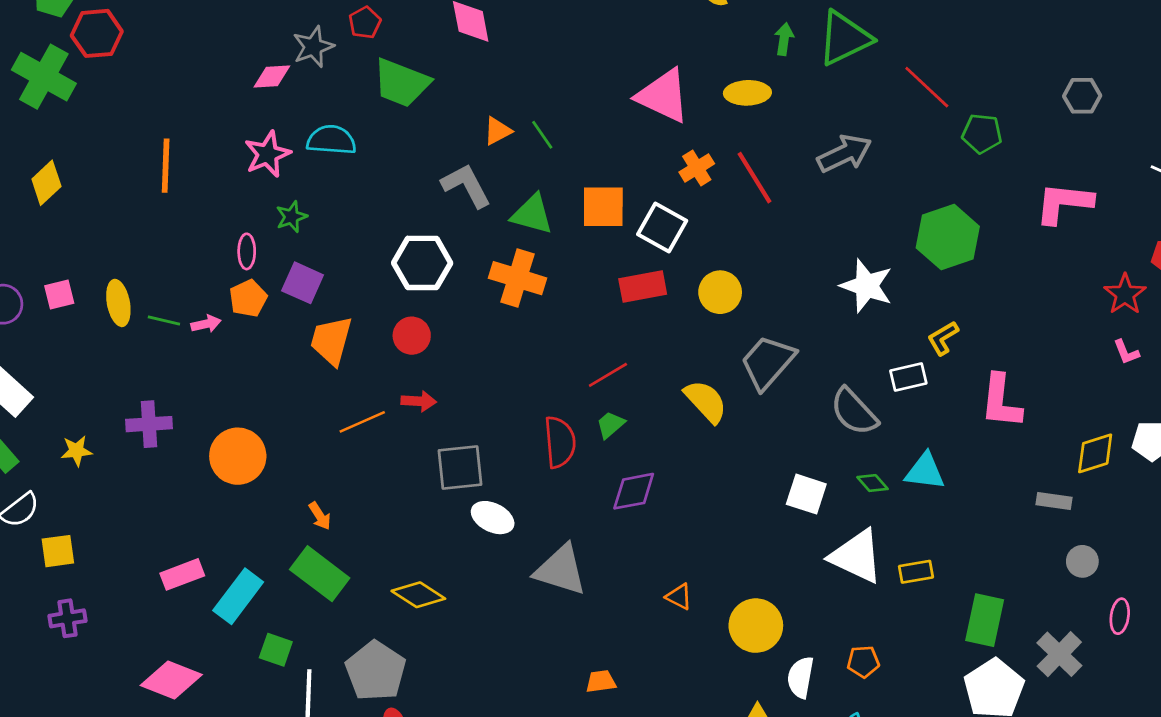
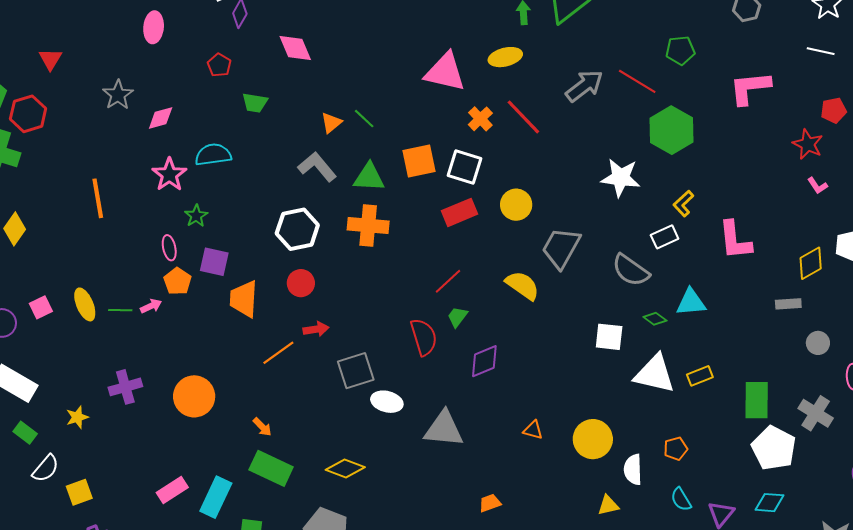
gray star: (313, 47) -> (118, 95), moved
green trapezoid: (401, 83) -> (255, 103), size x0.6
red line: (927, 87) -> (637, 81), moved

